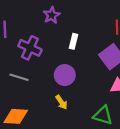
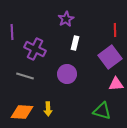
purple star: (52, 15) -> (66, 19), moved
yellow arrow: (61, 102) -> (48, 109), moved, turned 32

